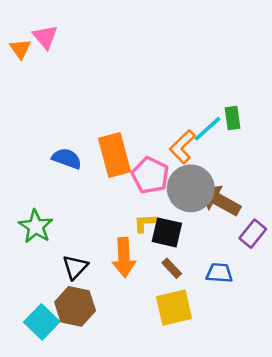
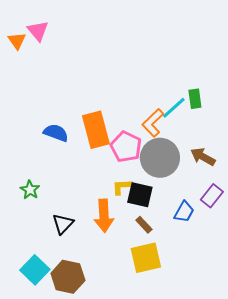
brown arrow: (219, 200) -> (203, 157), moved, size x0.7
green star: (36, 226) -> (30, 190), size x0.7
blue trapezoid: (219, 273) -> (184, 212), moved, turned 115
brown hexagon: (75, 306) -> (68, 277), moved

